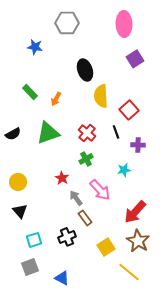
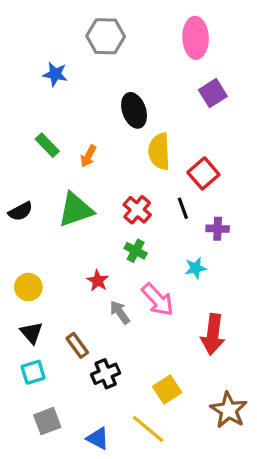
green cross: (86, 159) -> (136, 251), turned -32
red arrow: (135, 212) -> (213, 334), turned -35
brown rectangle: (85, 218) -> (77, 345), moved
cyan square: (34, 240) -> (33, 372), moved
brown star: (138, 241) -> (229, 410), moved
yellow line: (129, 272) -> (148, 429), moved

